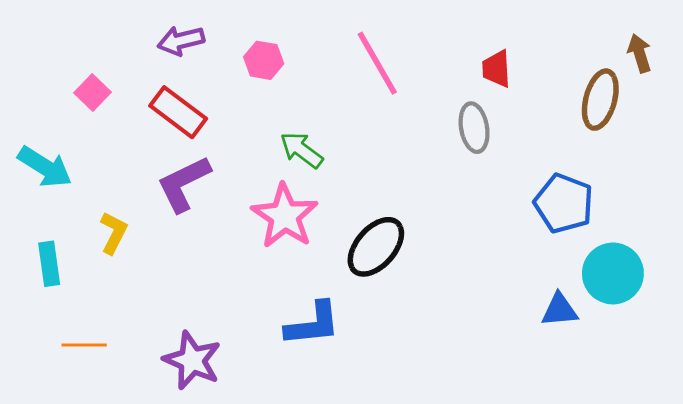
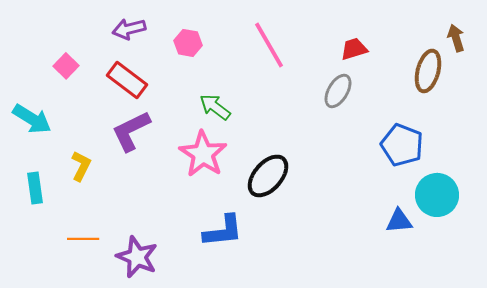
red trapezoid: (496, 69) -> (354, 49), turned 76
gray ellipse: (474, 128) -> (338, 91), turned 40
orange line: (84, 345) -> (83, 239), moved

